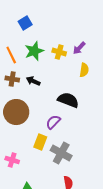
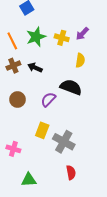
yellow semicircle: (84, 70) -> (80, 60), moved
brown cross: (12, 79) -> (13, 66), turned -32
brown circle: (16, 112) -> (17, 100), size x0.6
purple semicircle: (53, 122) -> (48, 100), moved

